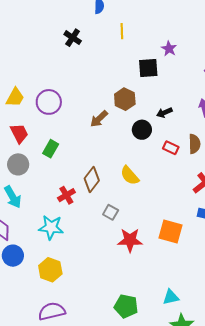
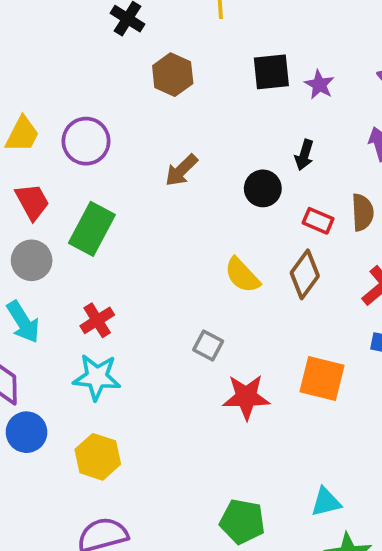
purple star: (169, 49) -> (319, 85), moved
brown hexagon: (125, 99) -> (173, 75), moved
black arrow: (164, 113) -> (304, 155), turned -49
green rectangle: (51, 149) -> (92, 229), size x1.5
brown diamond: (92, 179) -> (305, 274), moved
red cross: (66, 195) -> (97, 320), moved

